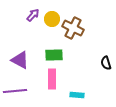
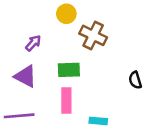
purple arrow: (33, 15) -> (33, 43), moved
yellow circle: (52, 19) -> (66, 14), moved

